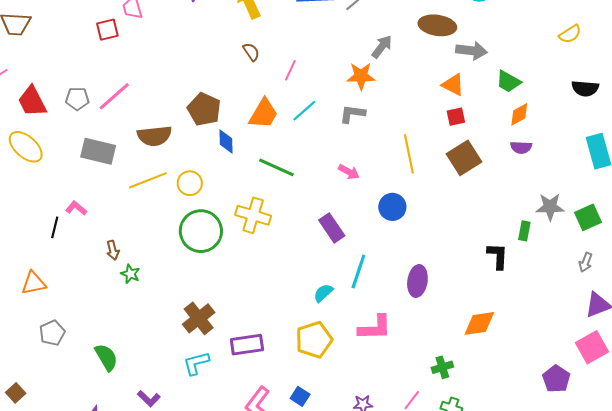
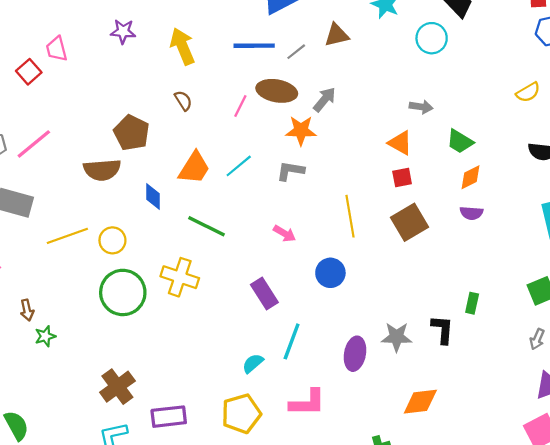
brown ellipse: (437, 25) -> (277, 91), moved
red square: (107, 30) -> (29, 72), turned -30
gray arrow: (471, 51) -> (421, 107), size x0.7
pink line: (290, 70) -> (240, 106), moved
brown pentagon: (204, 109) -> (132, 133), moved
brown semicircle: (154, 136) -> (102, 170), moved
gray star: (550, 207) -> (397, 337), moved
green star: (130, 274) -> (45, 336), turned 30

